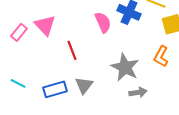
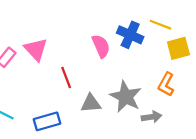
gray triangle: (84, 85) -> (91, 103), moved, turned 48
gray arrow: (138, 92) -> (151, 117), moved

